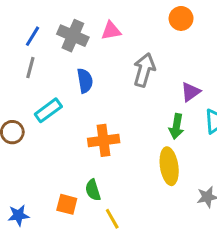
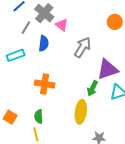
pink triangle: (111, 31) -> (62, 25), moved, turned 32
gray line: (30, 68) -> (26, 28), moved
purple triangle: (191, 92) -> (107, 69), size x1.6
green semicircle: (93, 190) -> (39, 116), moved

